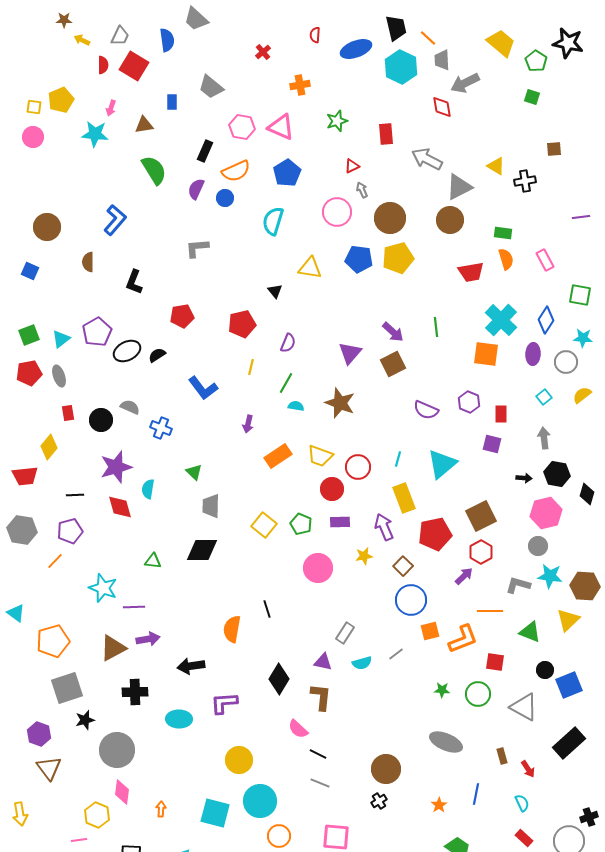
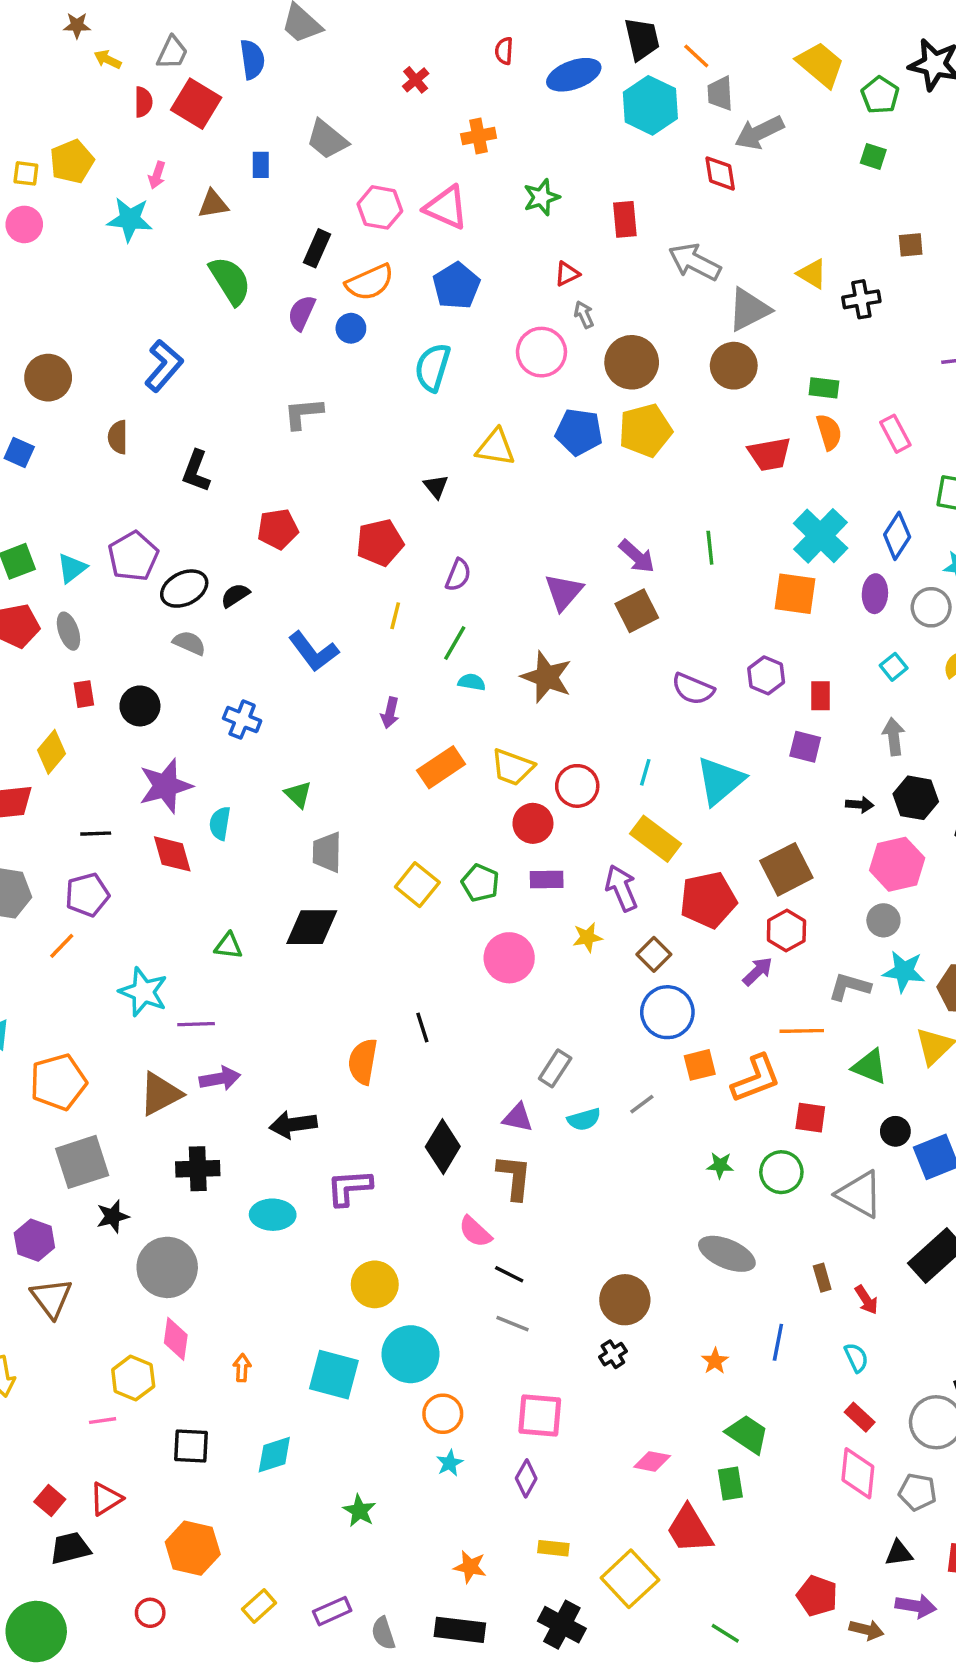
gray semicircle: (130, 407) -> (189, 643), moved
yellow rectangle: (404, 498) -> (655, 839), turned -32

